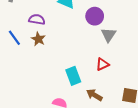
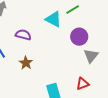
brown star: (38, 39) -> (26, 63), moved

